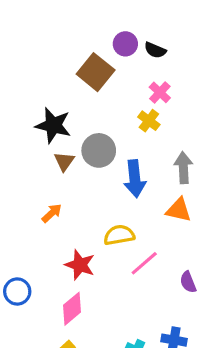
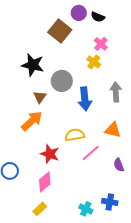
brown triangle: (64, 161) -> (40, 97), moved
orange triangle: (179, 210) -> (113, 130), moved
orange arrow: (52, 213) -> (32, 121), size x1.6

